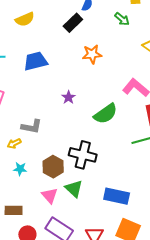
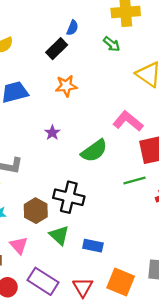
orange star: (92, 54) -> (66, 86), moved
pink triangle: (50, 196) -> (19, 245), moved
blue rectangle: (117, 196) -> (93, 246), moved, size x0.7

